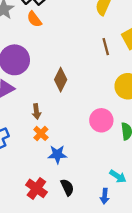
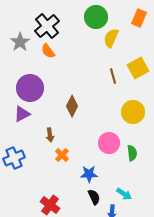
orange cross: (41, 133) -> (62, 155), moved
blue star: (57, 154) -> (89, 174), moved
black semicircle: (67, 187) -> (94, 197), moved

